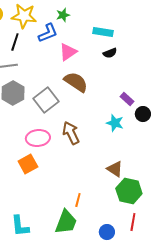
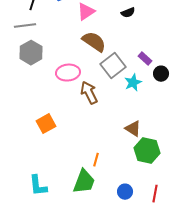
gray square: (46, 100) -> (113, 66), moved
cyan star: (115, 123) -> (133, 83), turned 30
pink ellipse: (38, 138) -> (68, 73), moved
red line: (133, 222) -> (155, 194), moved

